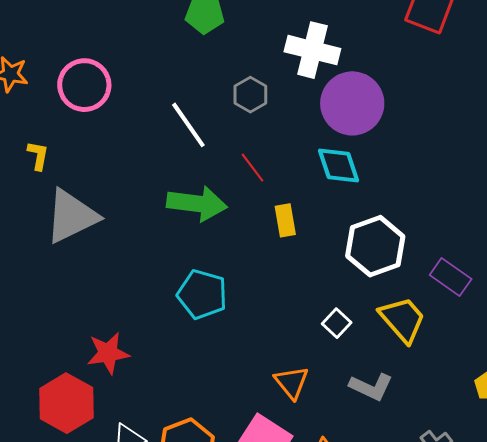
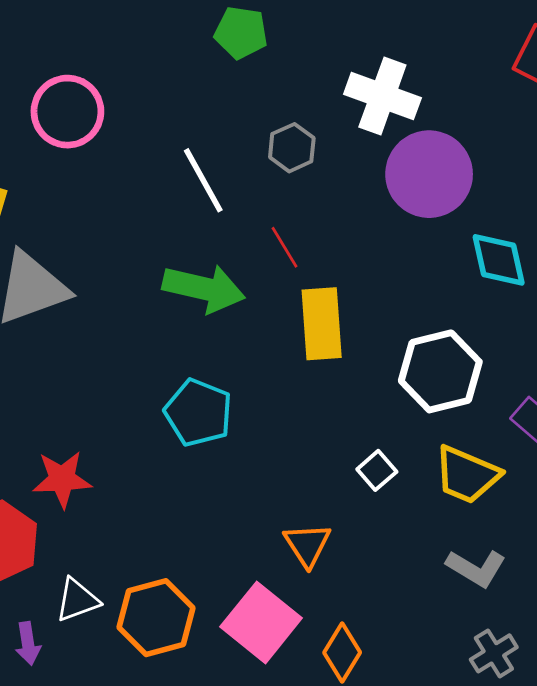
cyan diamond: (339, 166) -> (499, 260), moved
yellow rectangle: (285, 220) -> (322, 324), size x1.6
yellow trapezoid: (402, 319) -> (467, 475), turned 148
gray L-shape: (371, 387) -> (476, 568), moved

